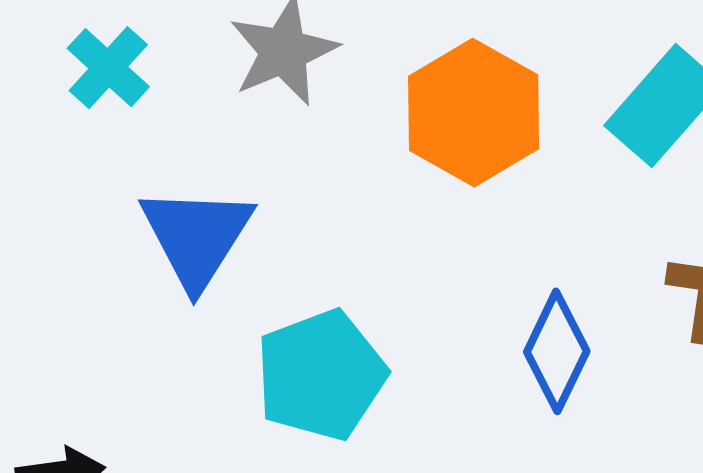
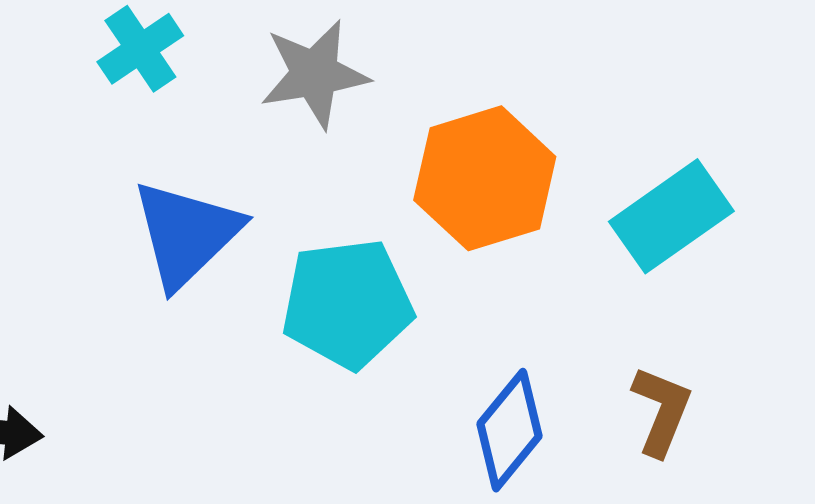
cyan pentagon: (321, 375) -> (347, 304), moved

